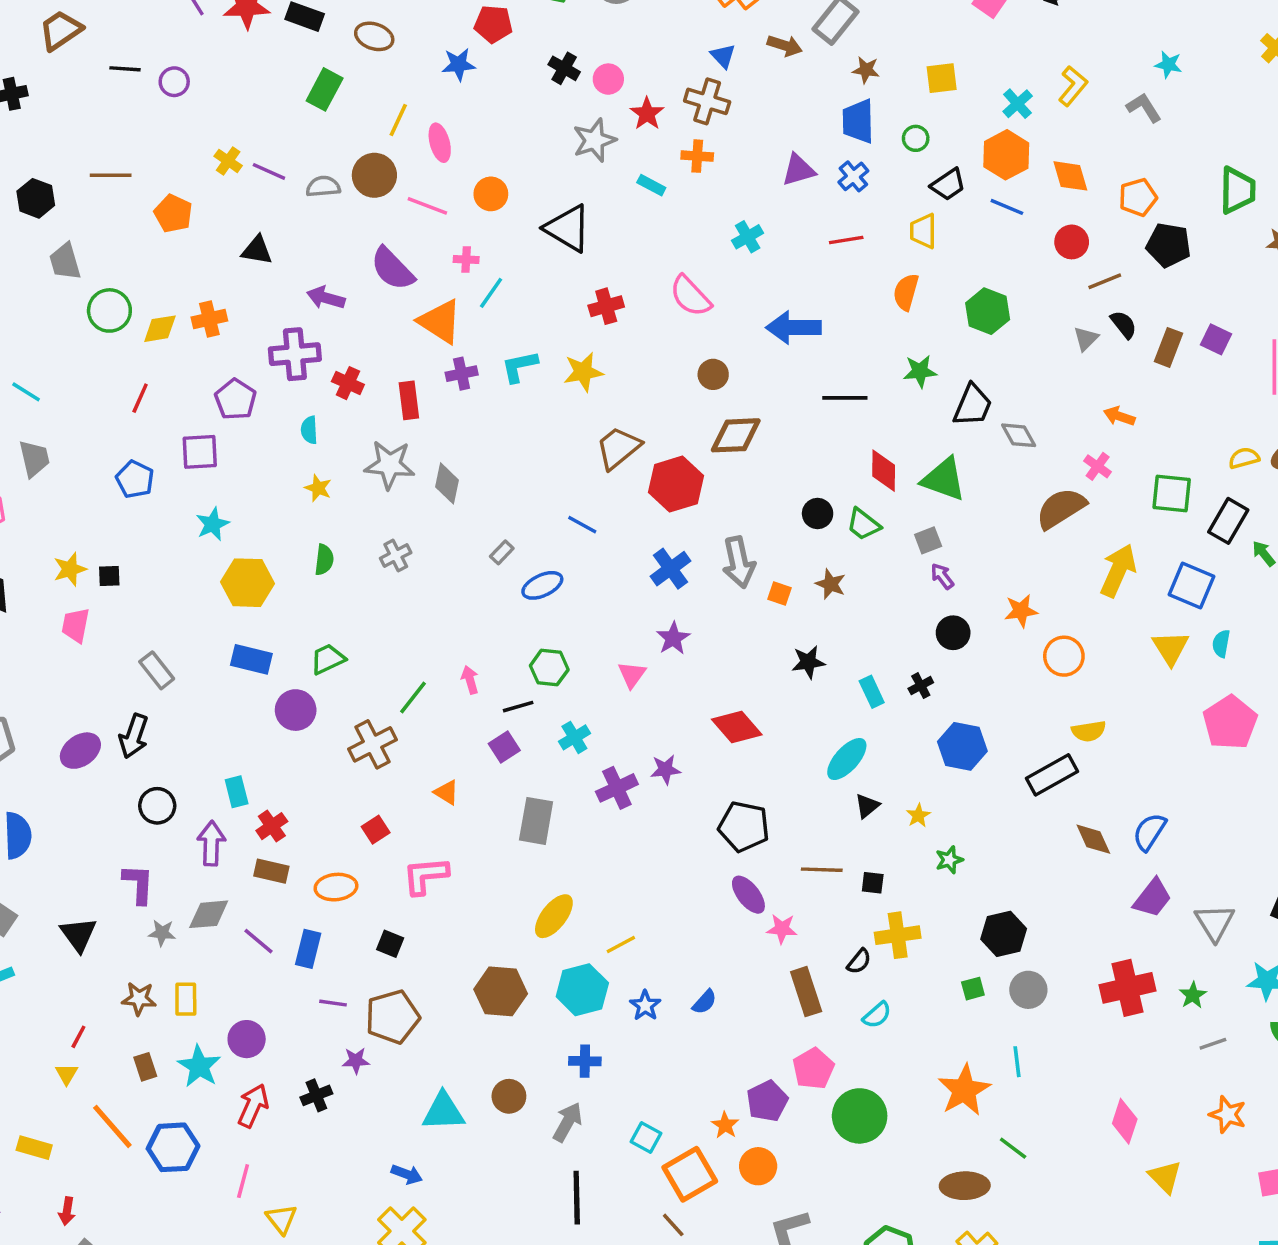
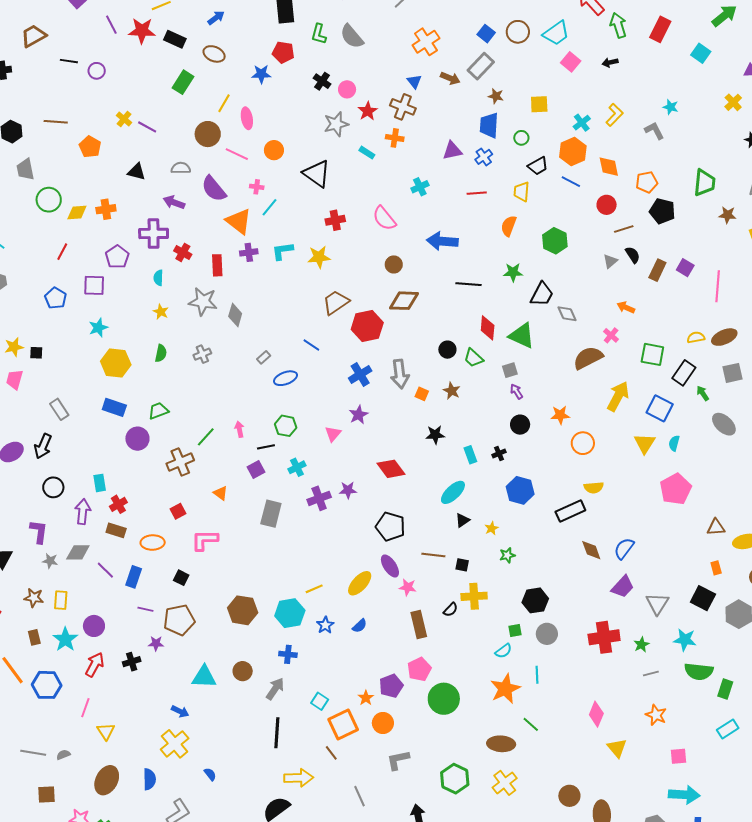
gray semicircle: (323, 186) -> (181, 168), moved
yellow ellipse: (554, 916) -> (360, 583), moved
cyan semicircle: (877, 1015) -> (503, 651), moved

